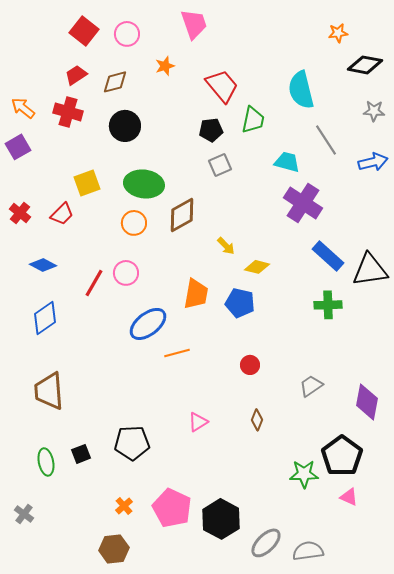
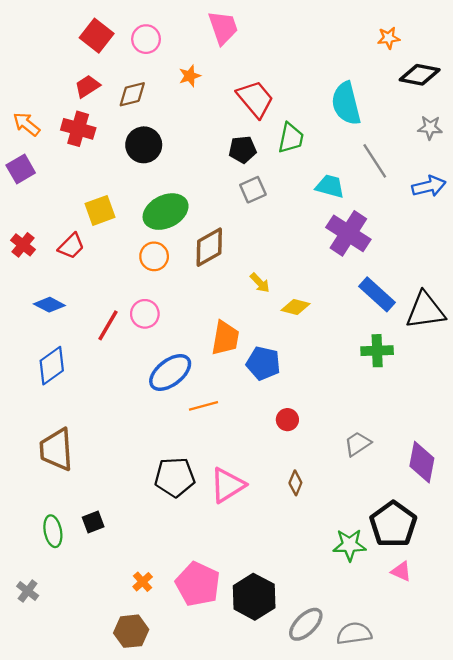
green ellipse: (144, 184) -> (166, 212), turned -33
blue pentagon: (240, 303) -> (263, 363), moved
pink triangle: (198, 422) -> (228, 485), size x1.6
black pentagon: (132, 443) -> (175, 477), moved

